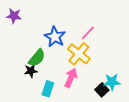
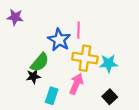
pink line: (88, 33) -> (79, 30), moved, turned -42
yellow cross: (79, 54) -> (85, 58), turned -30
cyan star: (112, 82) -> (109, 63), moved

